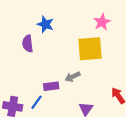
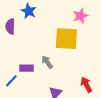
gray arrow: (73, 77) -> (47, 62), turned 72

